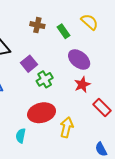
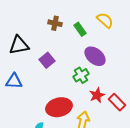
green cross: (45, 79) -> (81, 75), moved
red star: (82, 85) -> (97, 95), moved

